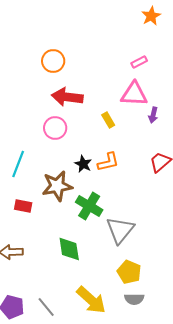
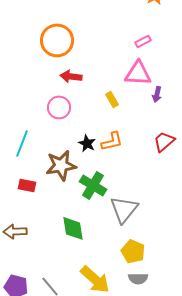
orange circle: (53, 61) -> (57, 40), size x1.4
red arrow: (67, 97) -> (71, 76), size x0.7

